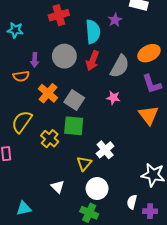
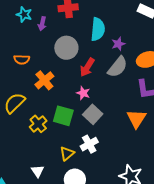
purple star: (115, 20) -> (118, 44), moved
purple arrow: (35, 60) -> (42, 24), moved
red arrow: (93, 61) -> (87, 67), moved
pink star: (113, 98) -> (83, 93), moved
gray square: (74, 100) -> (93, 114), moved

